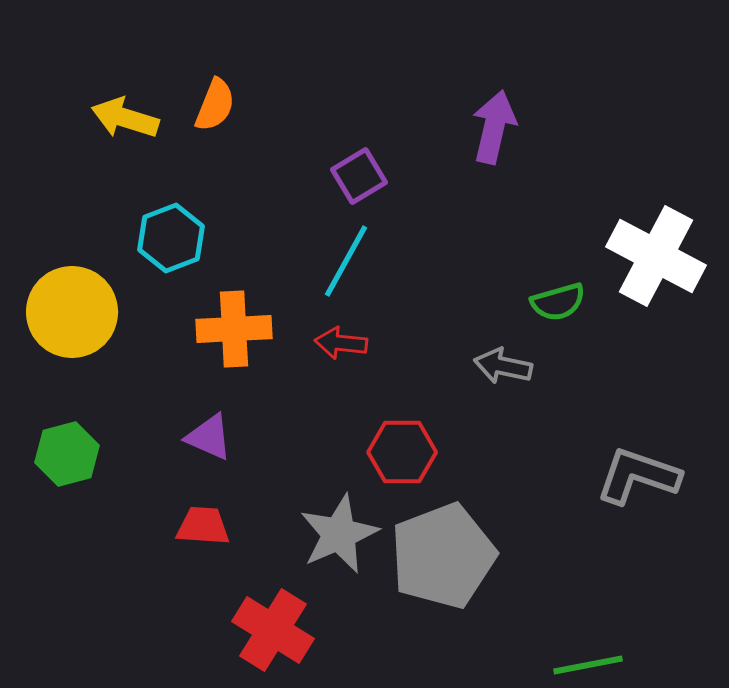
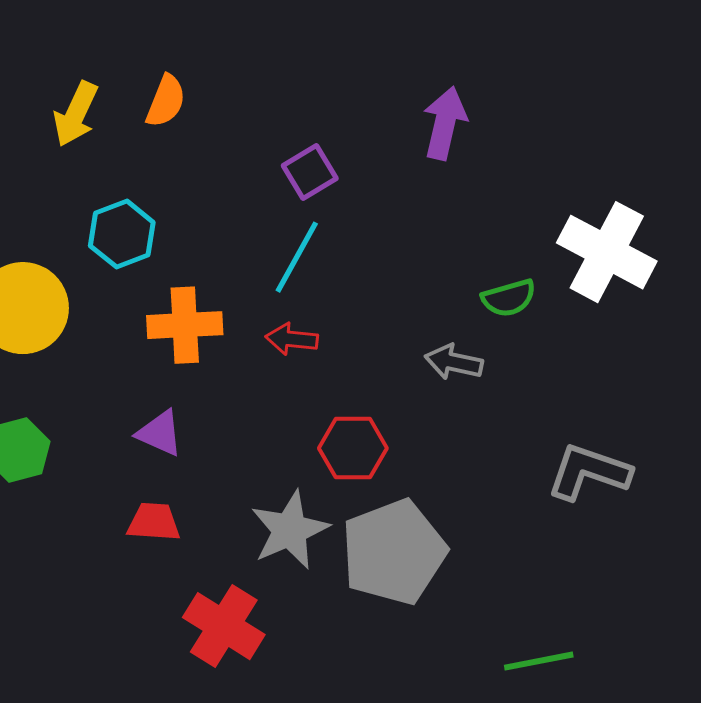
yellow arrow: (125, 118) -> (76, 114), turned -82

